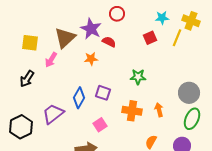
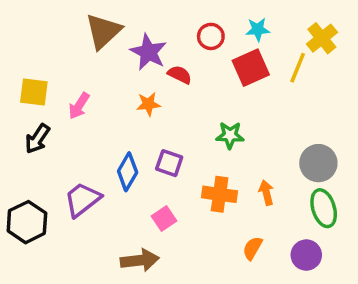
red circle: (117, 14) -> (211, 36), moved
cyan star: (162, 18) -> (258, 29), moved
yellow cross: (191, 21) -> (322, 38), turned 30
brown triangle: (65, 38) -> (103, 31), moved
red square: (150, 38) -> (251, 68), size x1.5
yellow square: (30, 43) -> (34, 92), moved
green ellipse: (192, 119) -> (324, 208), turned -40

